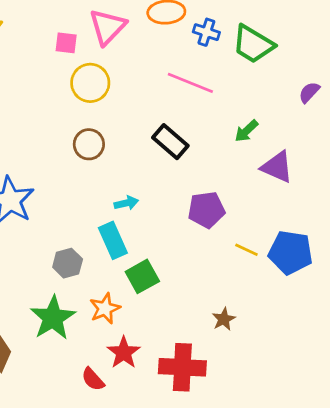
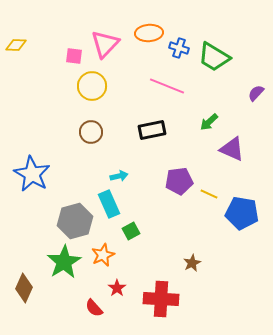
black rectangle: (170, 142) -> (152, 130), turned -52
yellow line: (246, 250) -> (209, 194), moved
gray hexagon: (68, 263) -> (75, 221), size x1.6
green square: (142, 276) -> (131, 231), size x0.7
red star: (124, 353) -> (117, 288), size x0.7

